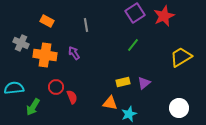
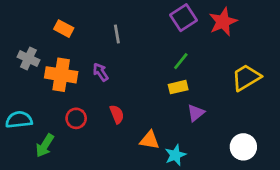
yellow rectangle: (123, 82) -> (178, 87), moved
red semicircle: (72, 97) -> (117, 114), moved

